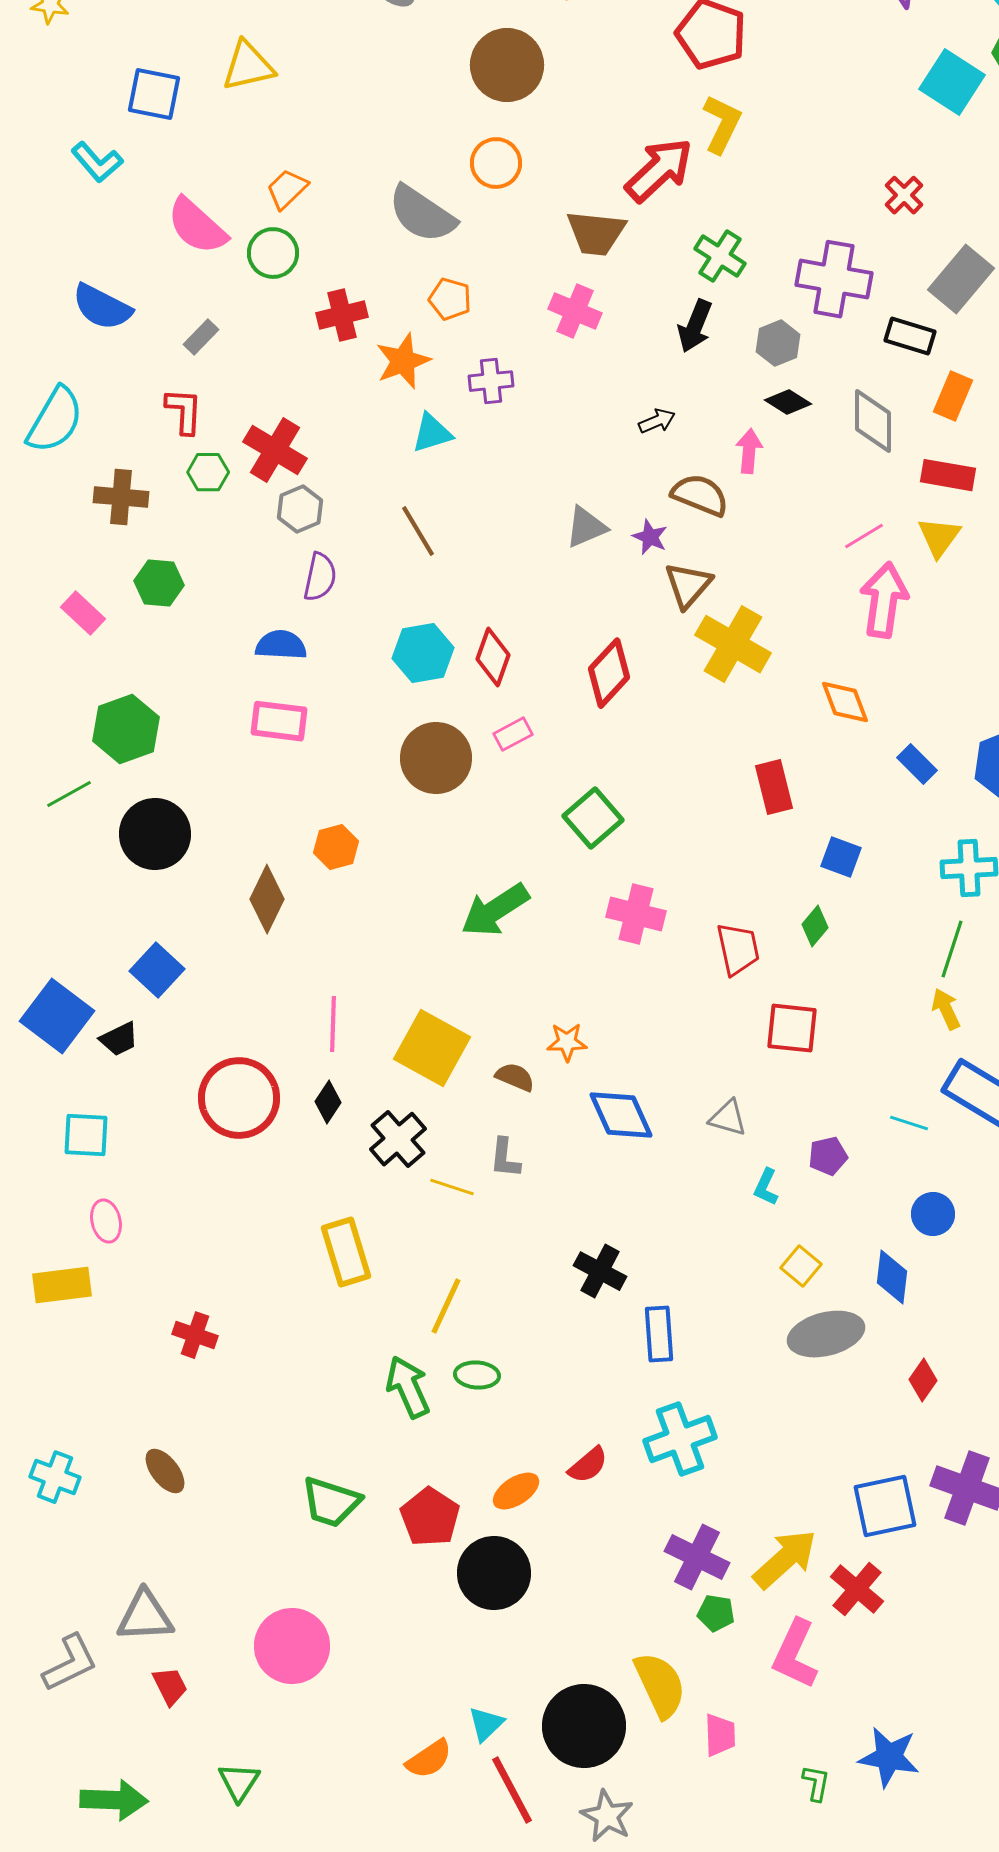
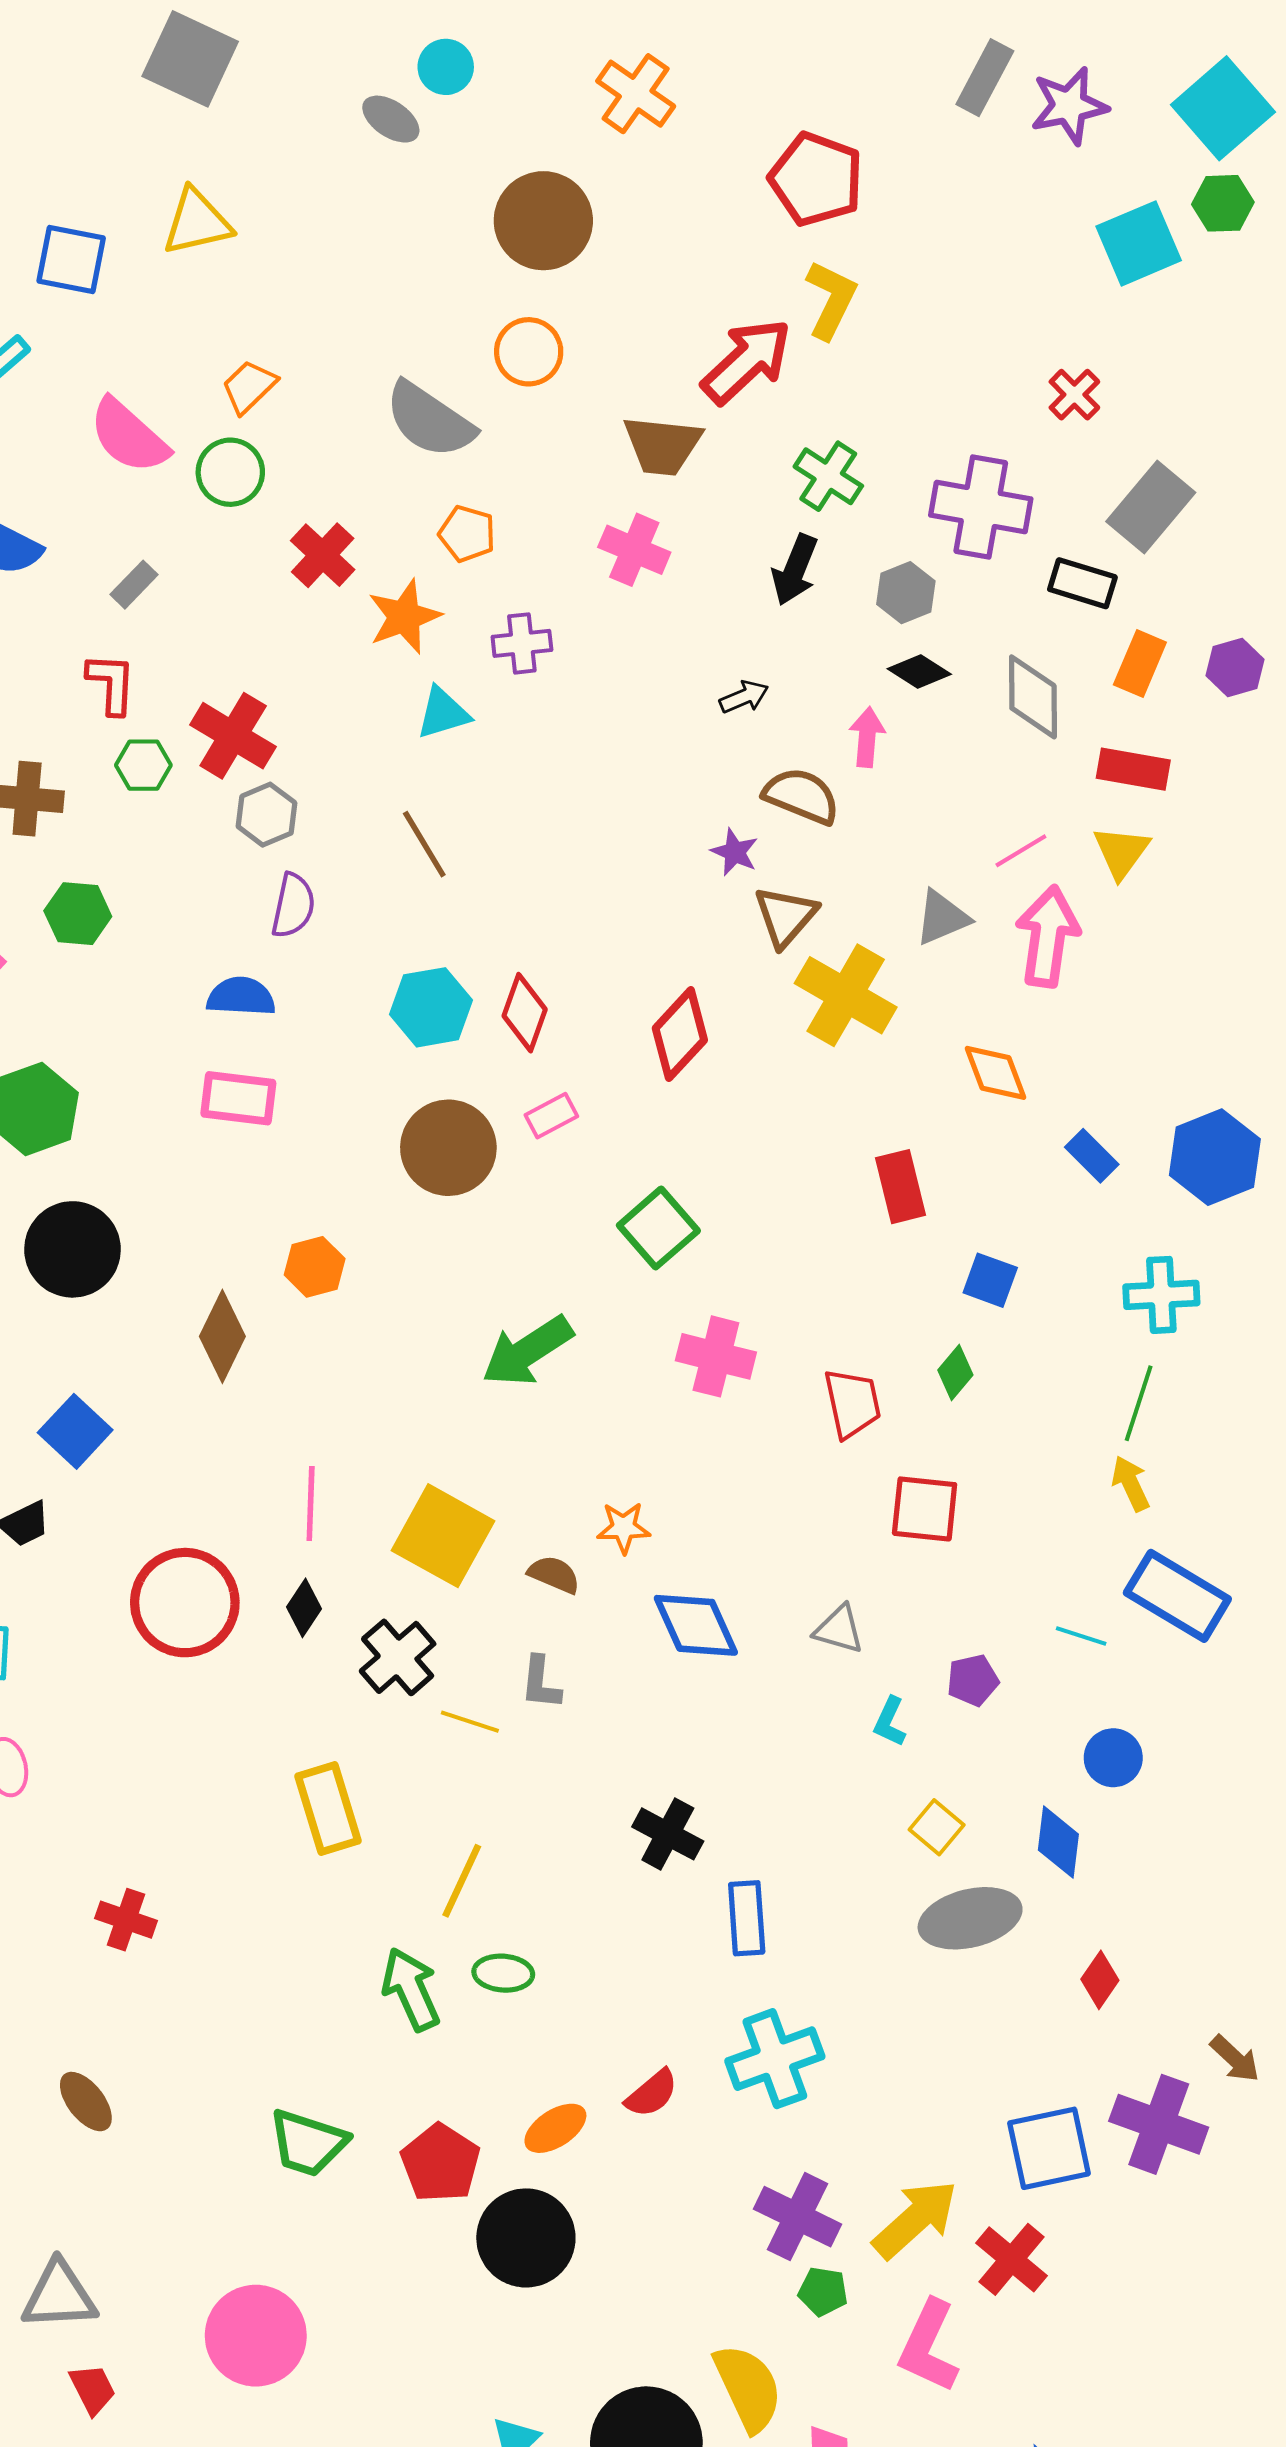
cyan square: (952, 82) -> (1139, 243), turned 34
red cross: (342, 315) -> (323, 555), turned -33
gray triangle: (586, 527) -> (942, 918), moved

